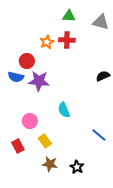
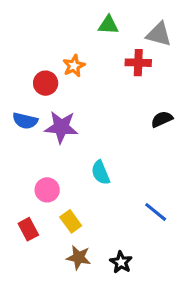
red cross: (67, 40) -> (138, 63), moved
red circle: (27, 61) -> (46, 83), moved

